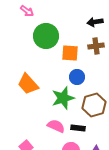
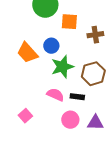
brown cross: (96, 46) -> (95, 35), moved
blue circle: (77, 77) -> (51, 46), moved

